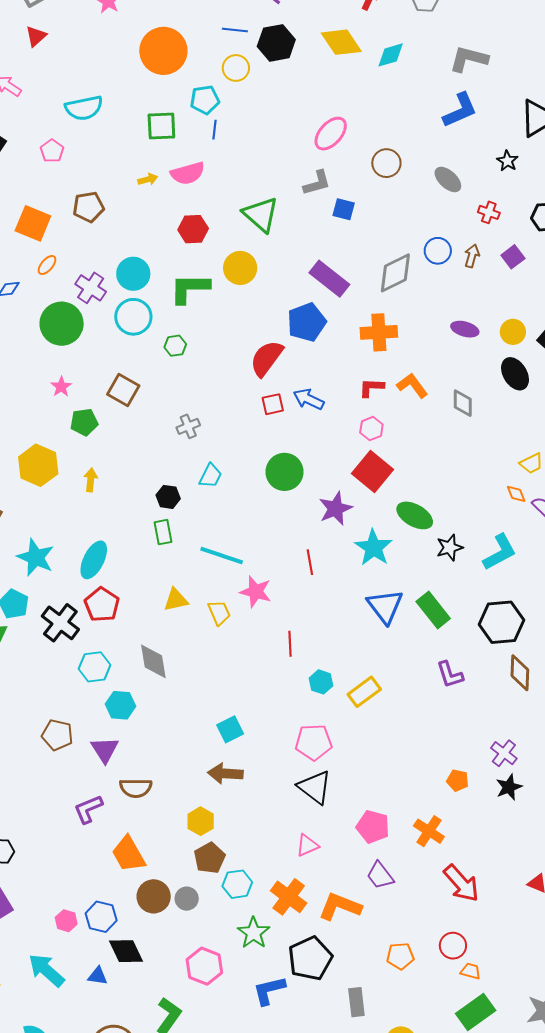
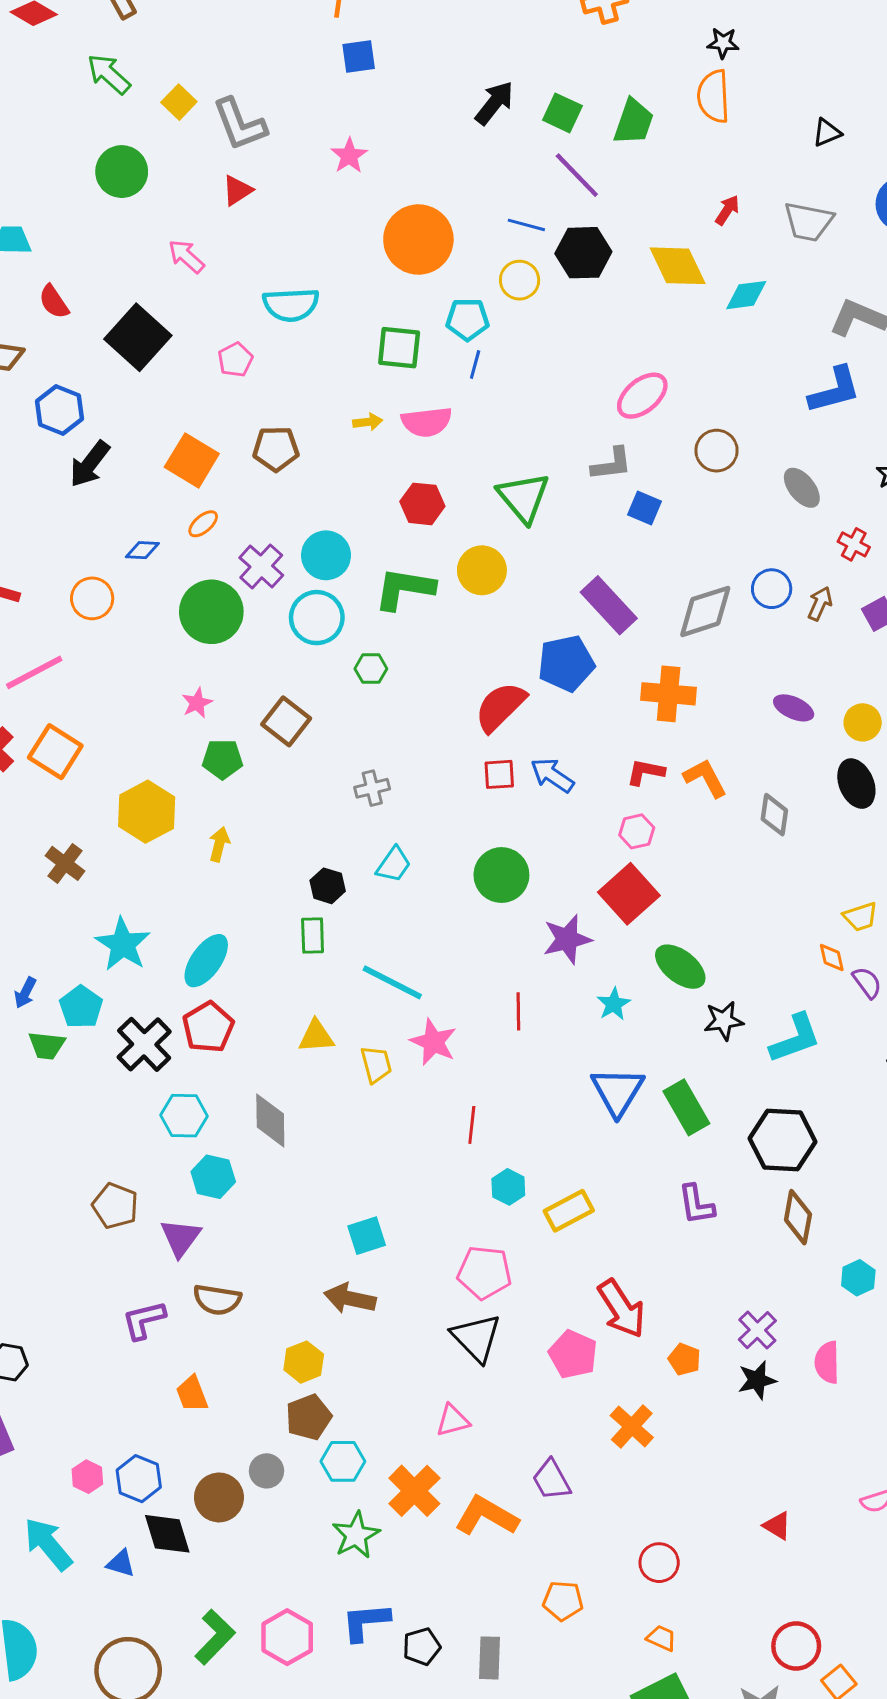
cyan star: (374, 548) -> (614, 1004), size x0.6
pink pentagon: (373, 827) -> (573, 1354), moved
orange trapezoid: (128, 854) -> (192, 1394), size x0.7
red arrow: (461, 883) -> (621, 1309), moved
brown circle: (154, 896) -> (219, 1497), moved
red circle: (453, 946) -> (659, 1563), moved
black pentagon: (310, 958) -> (422, 1647), moved, size x0.6
pink hexagon: (204, 966) -> (287, 1637), moved

